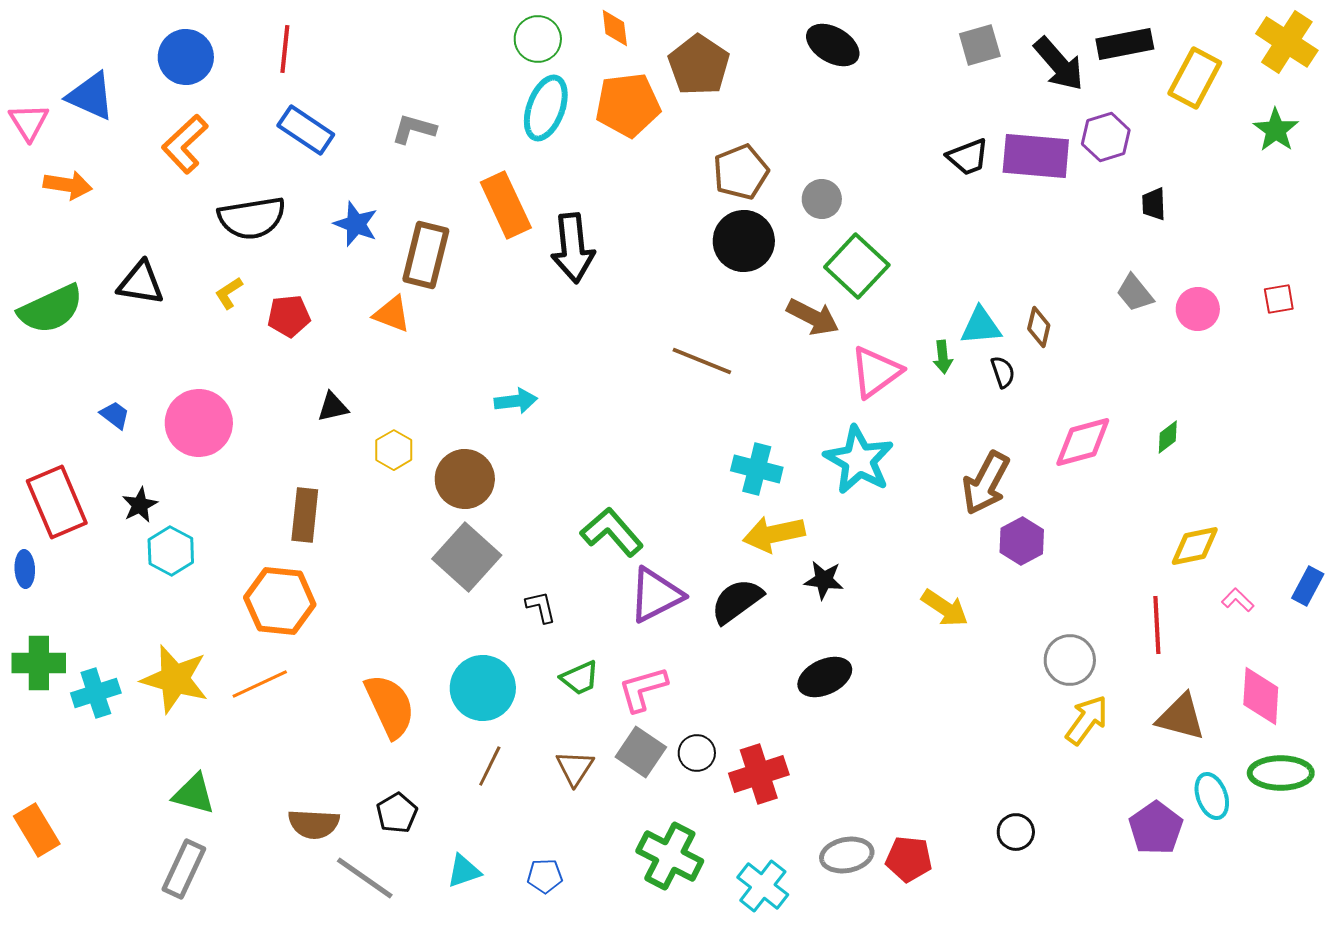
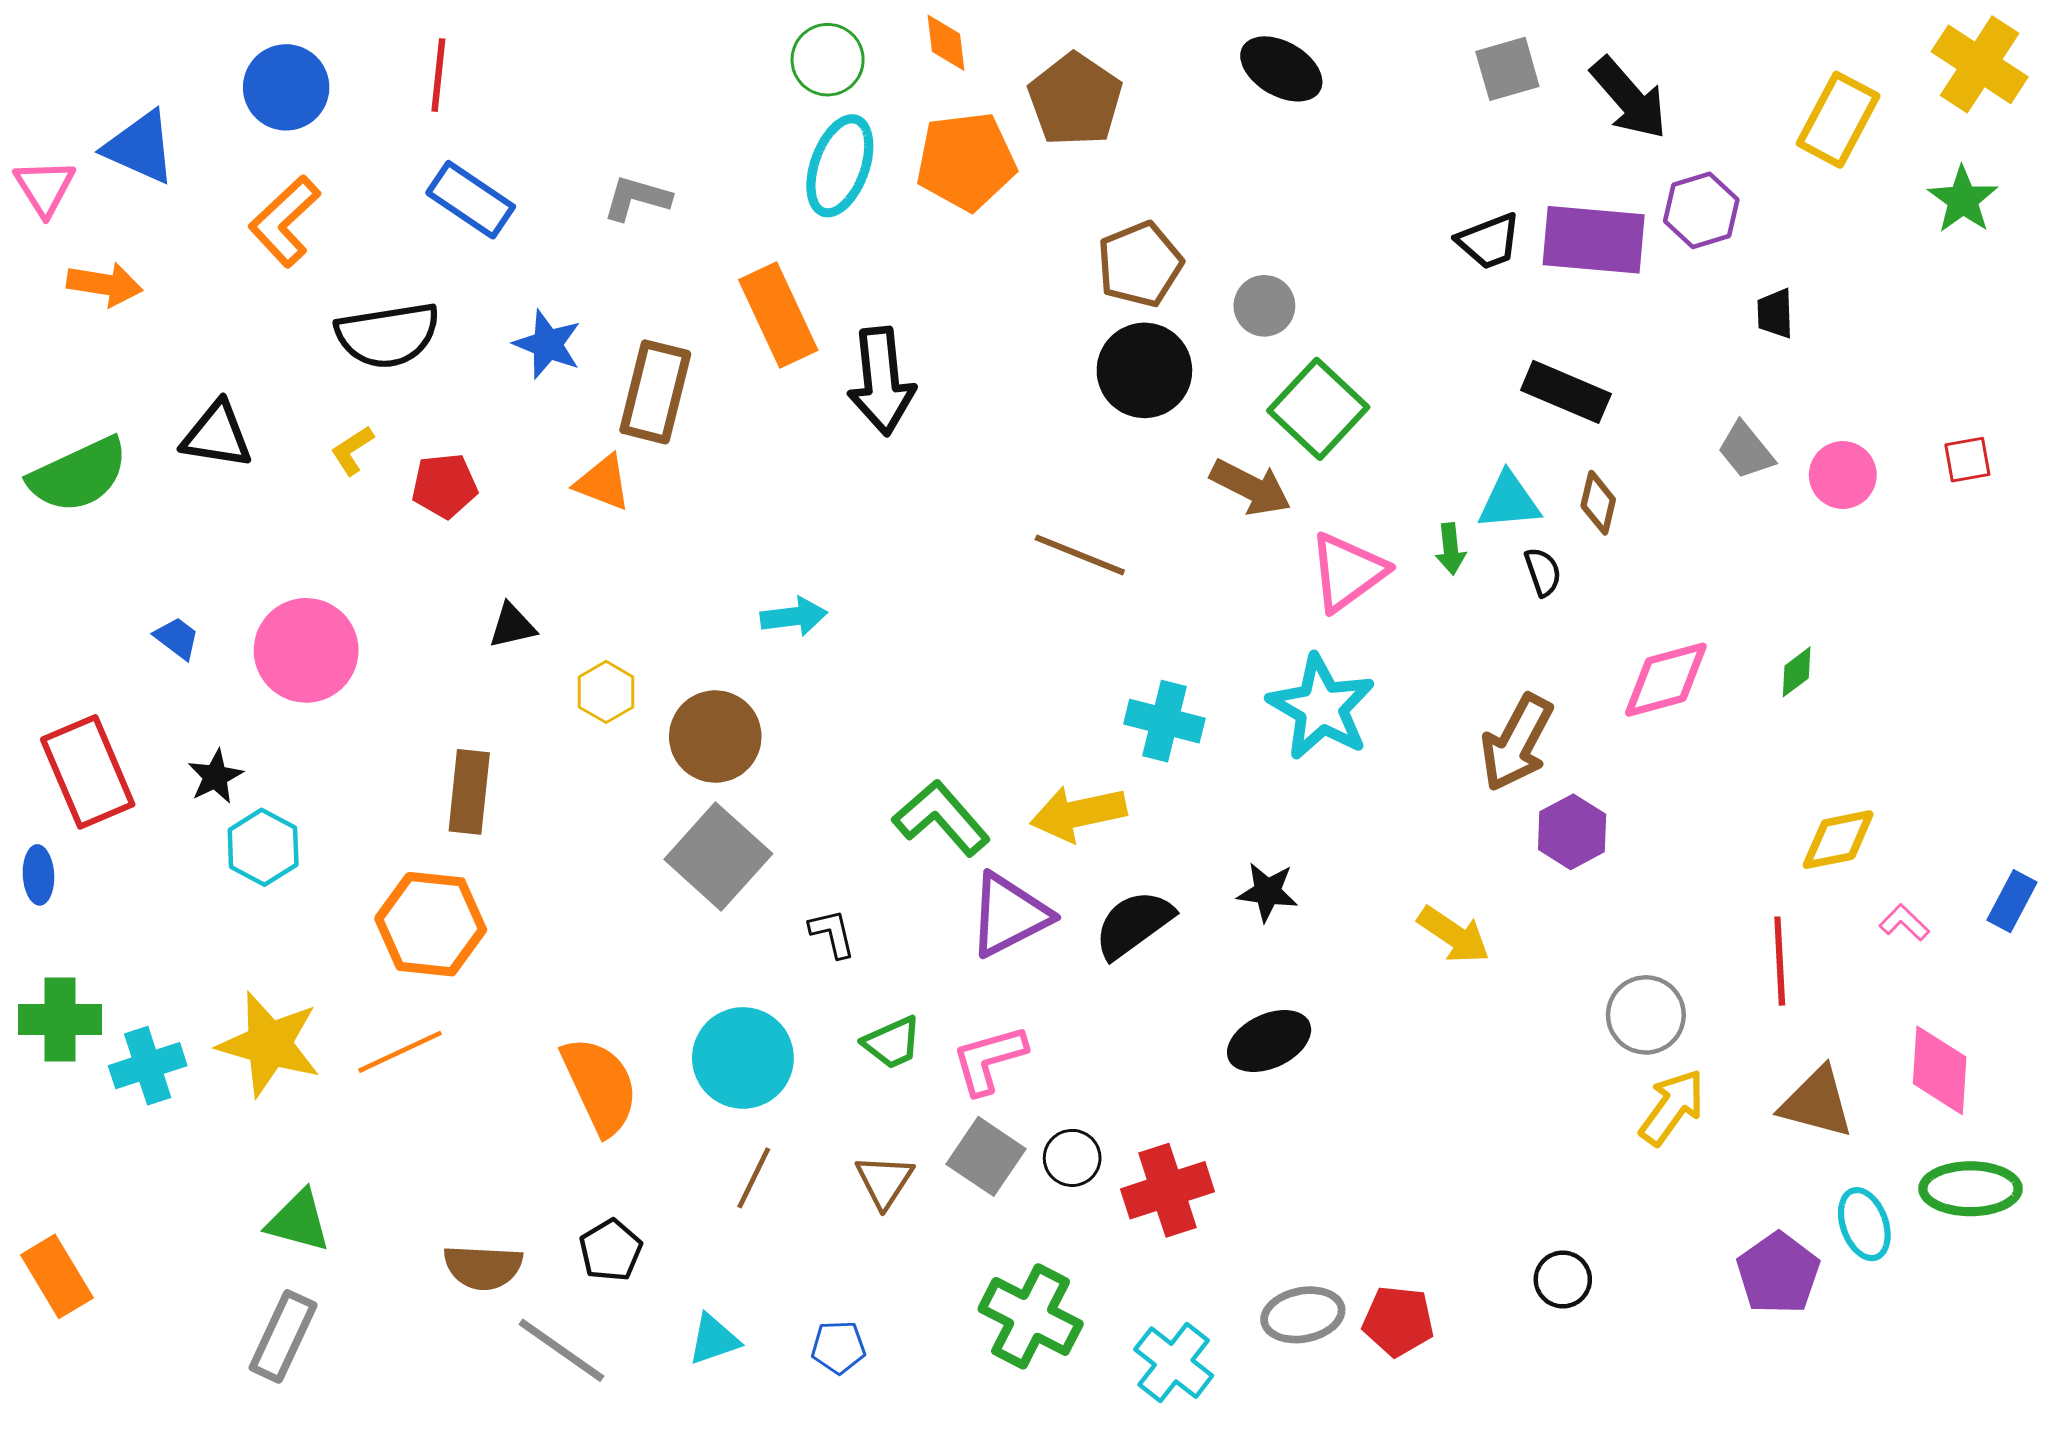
black rectangle: (1125, 44) -> (1566, 392), moved, turned 34
yellow arrow: (774, 534) -> (1078, 813), moved

